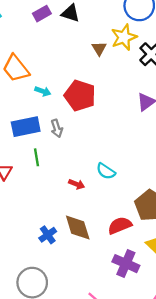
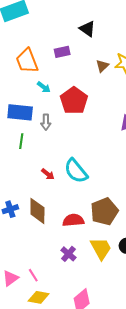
purple rectangle: (42, 14) -> (62, 52), moved
cyan semicircle: (106, 171) -> (76, 171), size x1.5
purple cross: (126, 264) -> (68, 254), size x0.7

